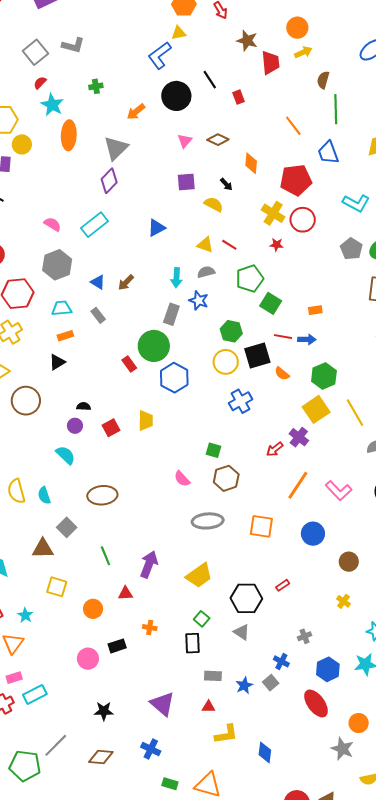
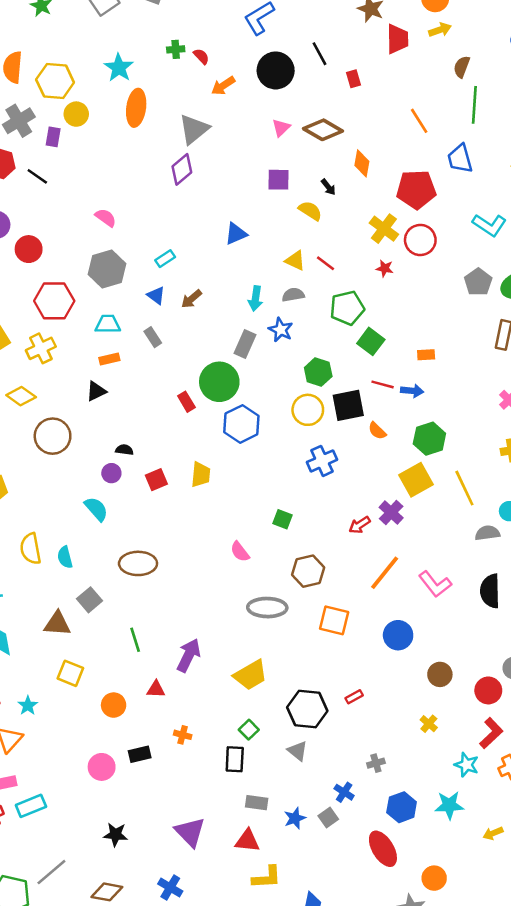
red semicircle: (40, 83) -> (201, 56), moved, turned 88
brown diamond: (218, 140) -> (323, 130), size x1.4
cyan rectangle: (95, 225) -> (165, 259), moved, size x0.6
brown hexagon: (226, 478) -> (308, 571), moved
red triangle: (208, 707) -> (247, 841), size x1.5

